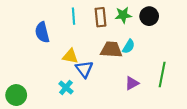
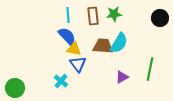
black circle: (149, 16) -> (160, 18), moved
blue semicircle: (42, 32) -> (67, 36), moved, turned 150
cyan semicircle: (129, 46) -> (119, 43), size x1.5
yellow triangle: (70, 56) -> (74, 49), moved

